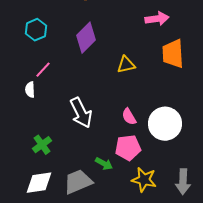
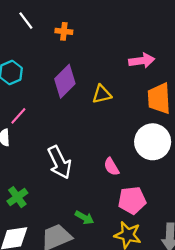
yellow triangle: (126, 65) -> (102, 94), moved
white circle: (165, 124) -> (153, 142), moved
pink pentagon: (128, 148) -> (132, 200), moved

